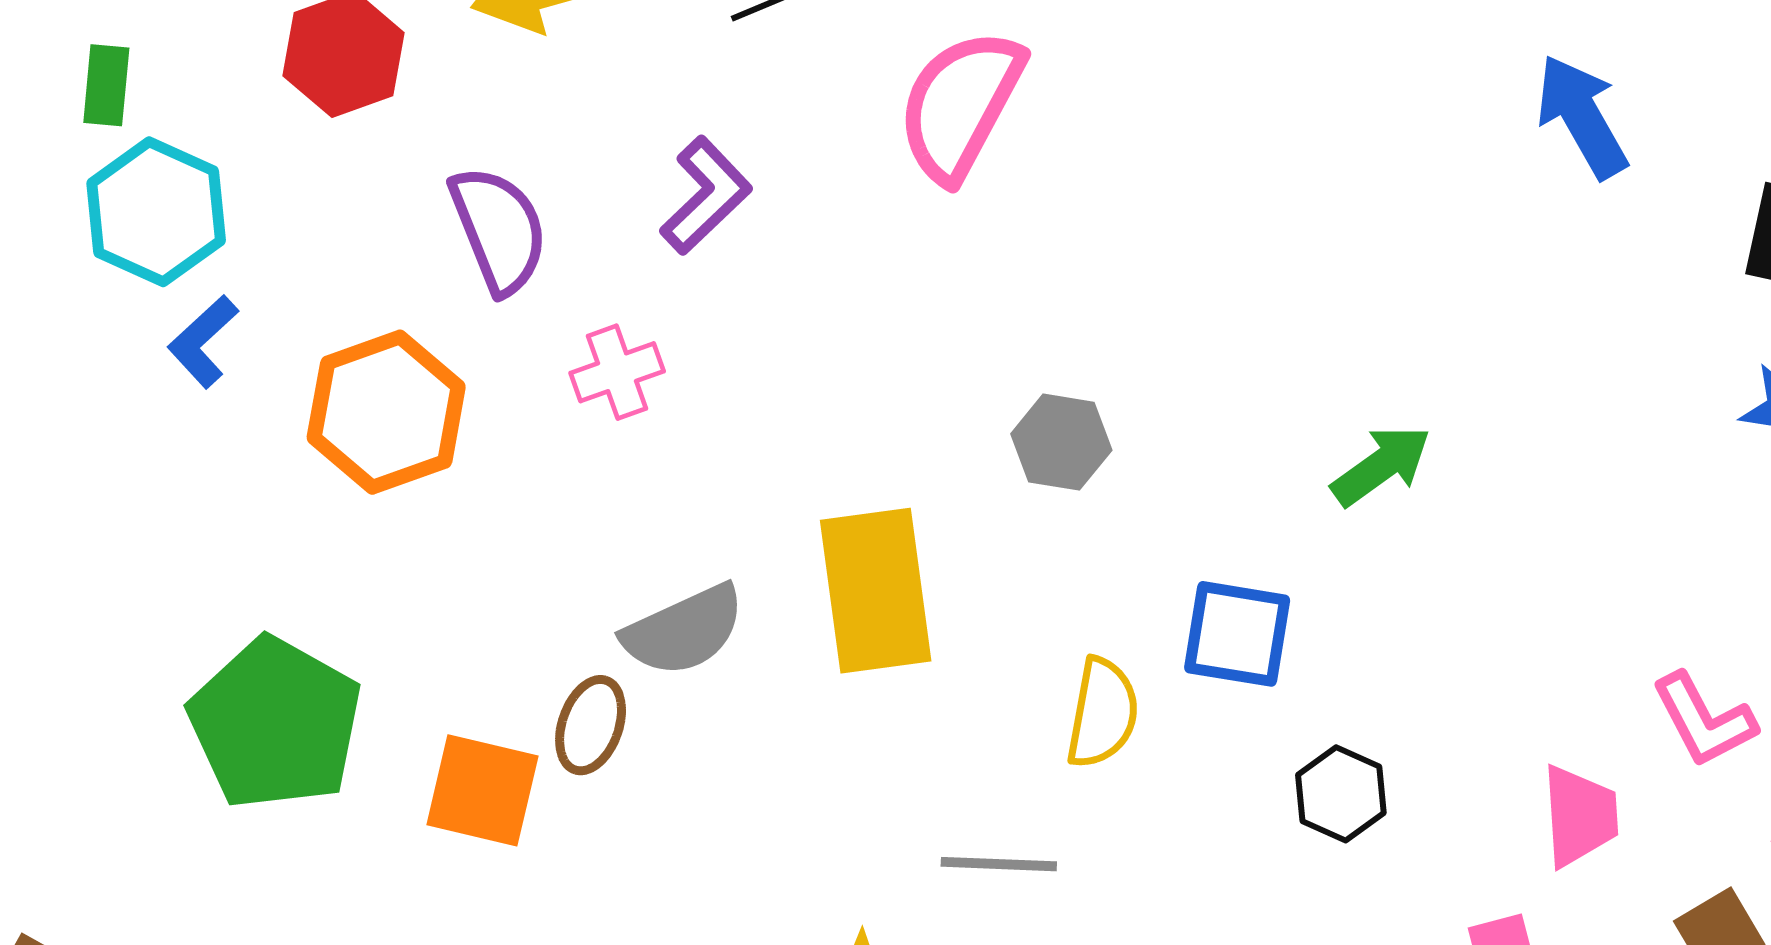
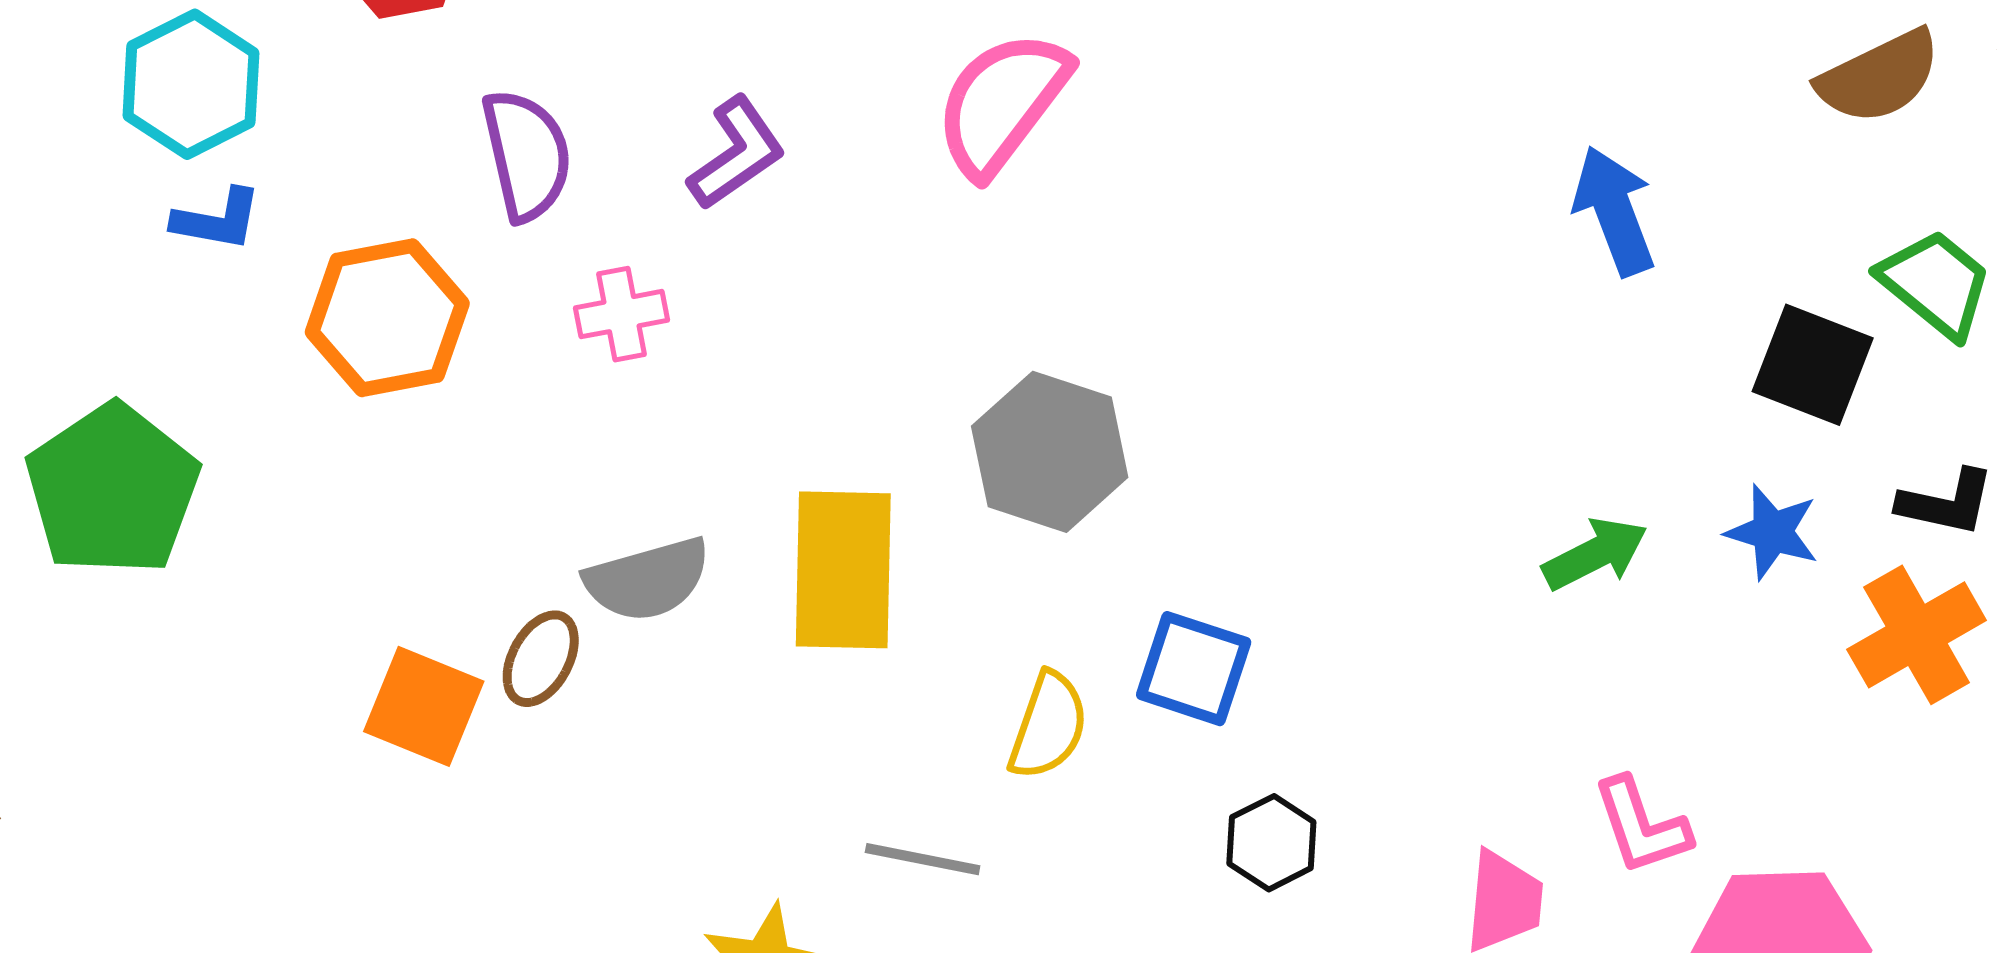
blue L-shape: (203, 341) -> (217, 220), turned -136
gray hexagon: (1061, 442) -> (1050, 452), size x1.6
green arrow: (1381, 466) -> (1595, 554), moved
green pentagon: (275, 723) -> (113, 490), moved

